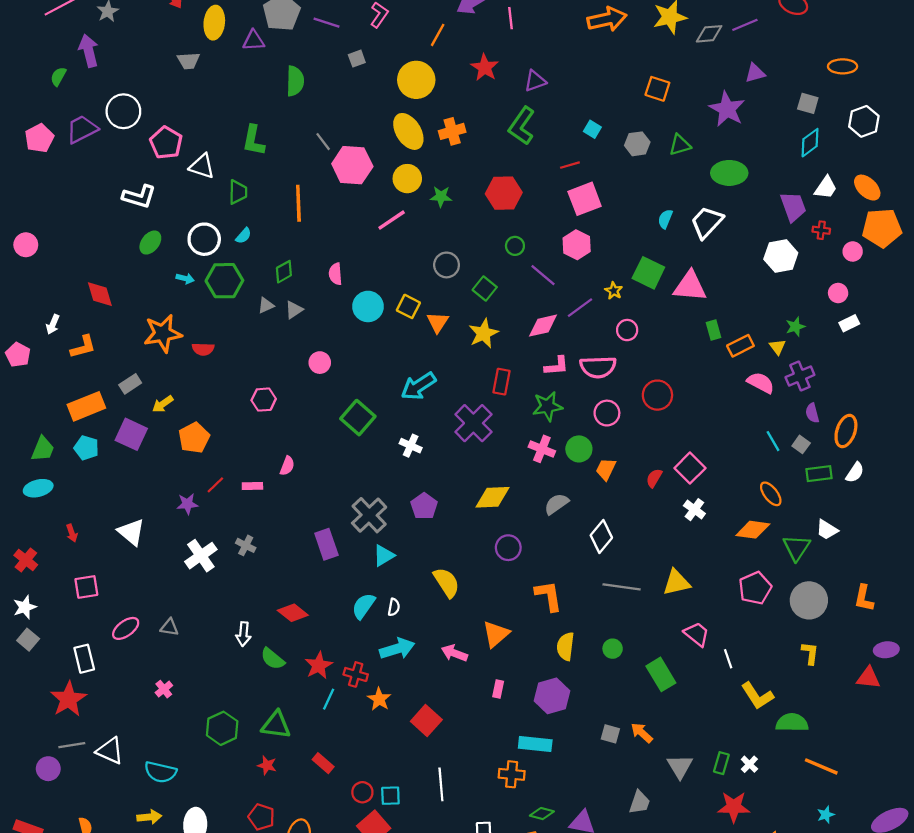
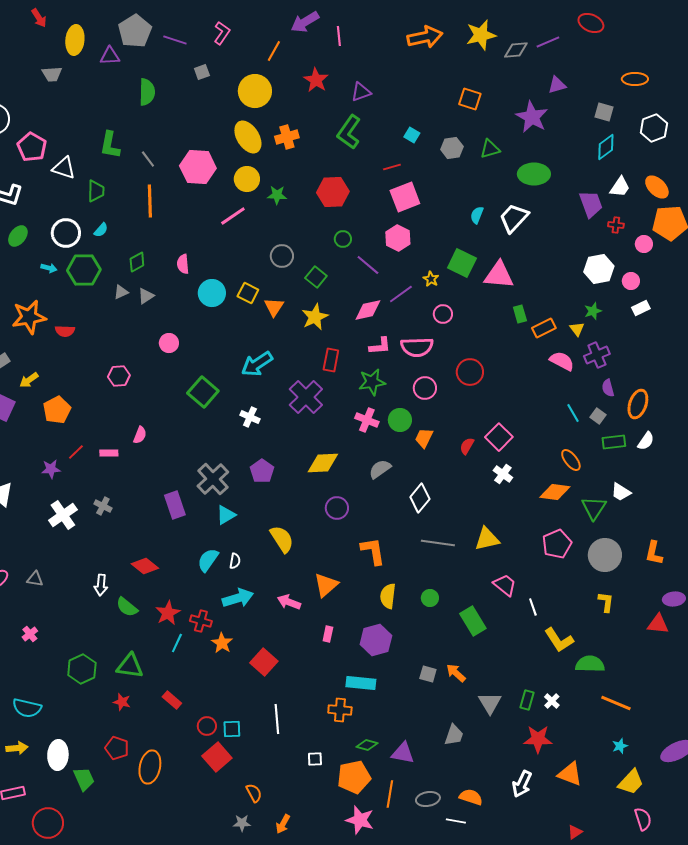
gray line: (323, 142) -> (148, 159), moved
white hexagon: (781, 256) -> (599, 269), moved

